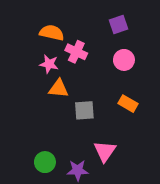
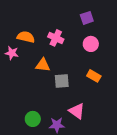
orange semicircle: (52, 33) -> (26, 37), moved
pink star: (49, 64) -> (12, 53), moved
pink triangle: (105, 151) -> (77, 111), turned -30

